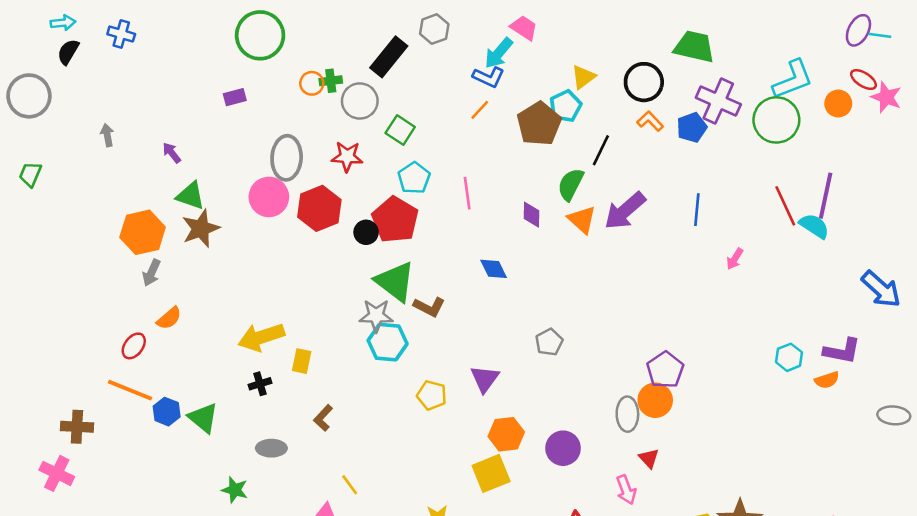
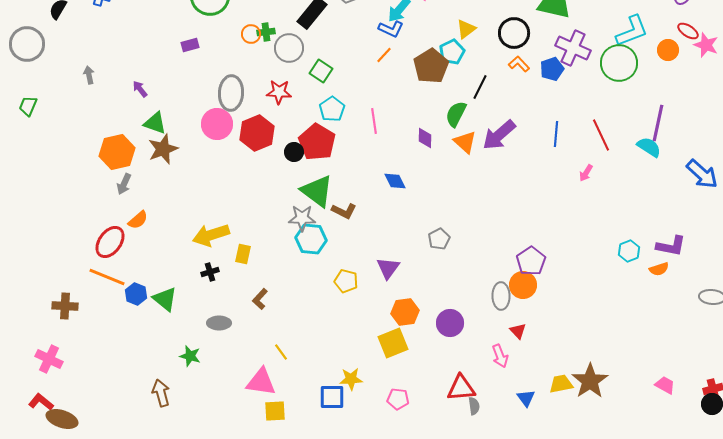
red line: (785, 206) -> (601, 135), moved
blue arrow: (881, 289) -> (702, 174), moved
red ellipse: (134, 346) -> (110, 242), size x1.5
pink cross: (57, 473) -> (49, 359), moved

